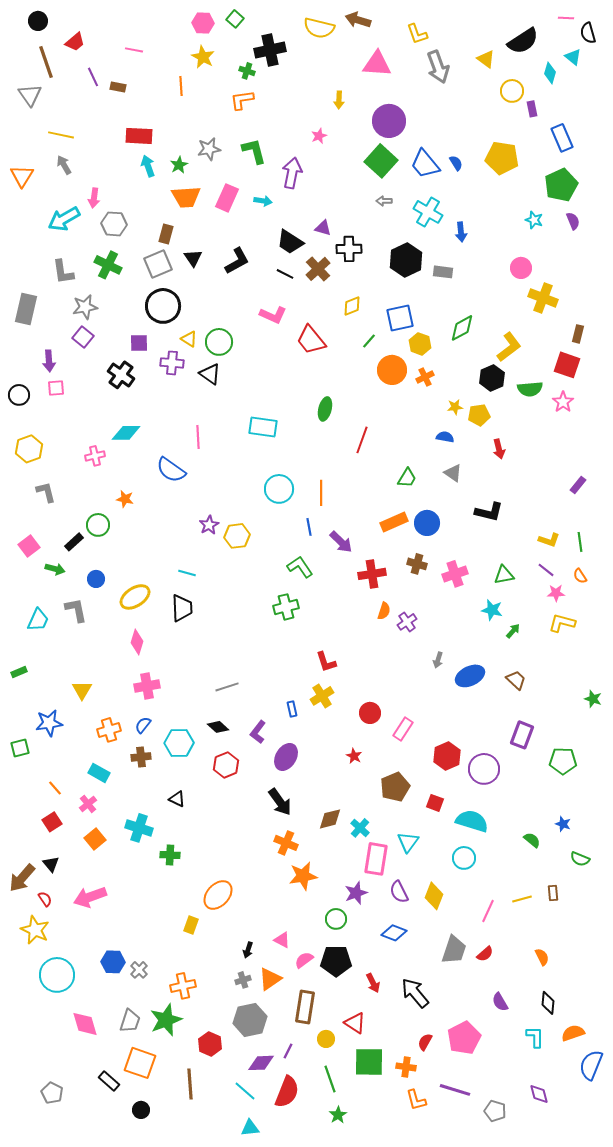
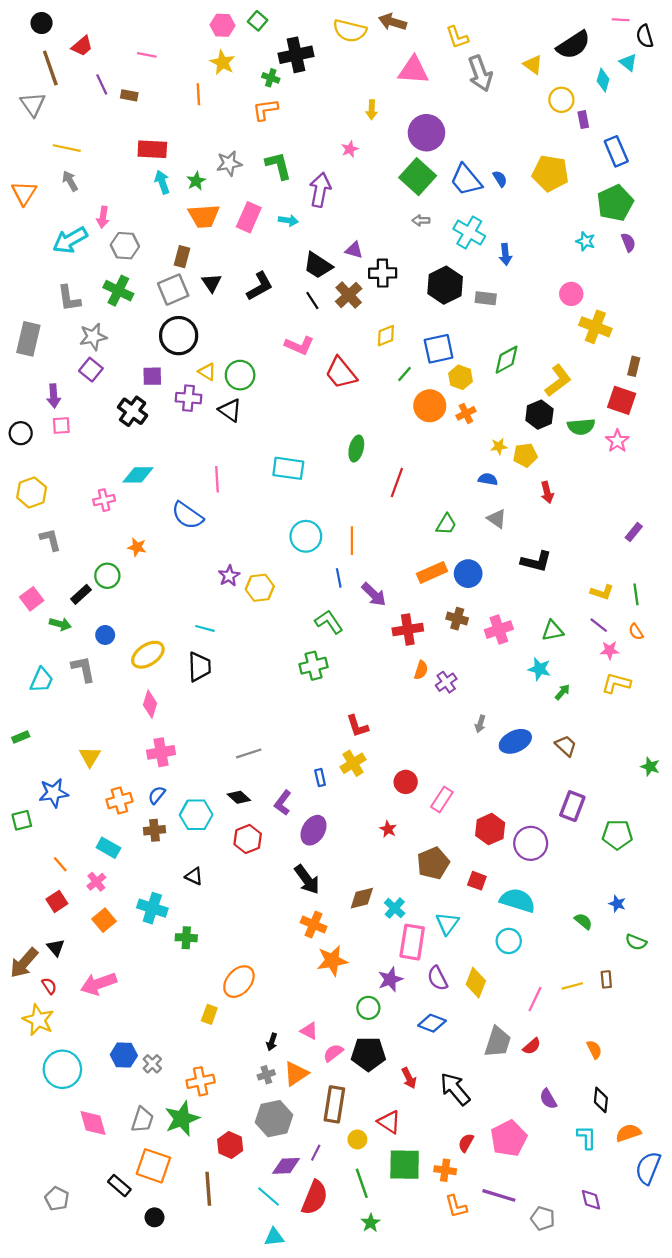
black line: (285, 274) -> (312, 300), turned 30

